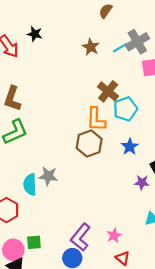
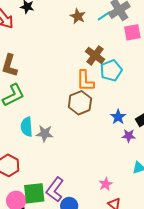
blue star: (130, 147) -> (118, 117), moved
cyan semicircle: (30, 184) -> (27, 127), moved
purple L-shape: (81, 237) -> (55, 190), moved
green square: (34, 242) -> (34, 193), size x1.6

